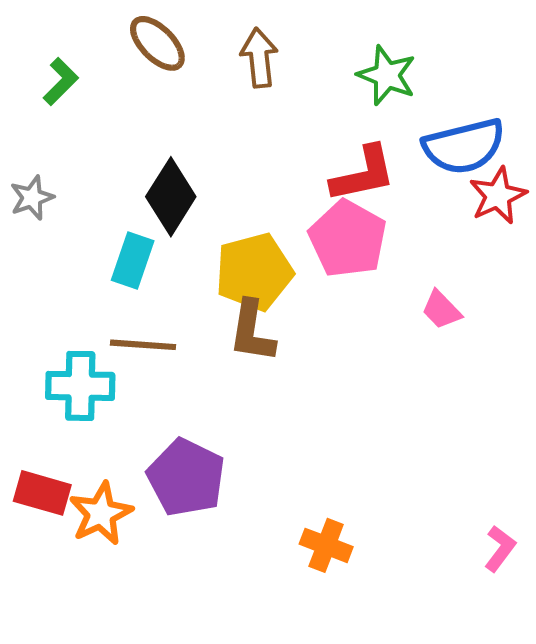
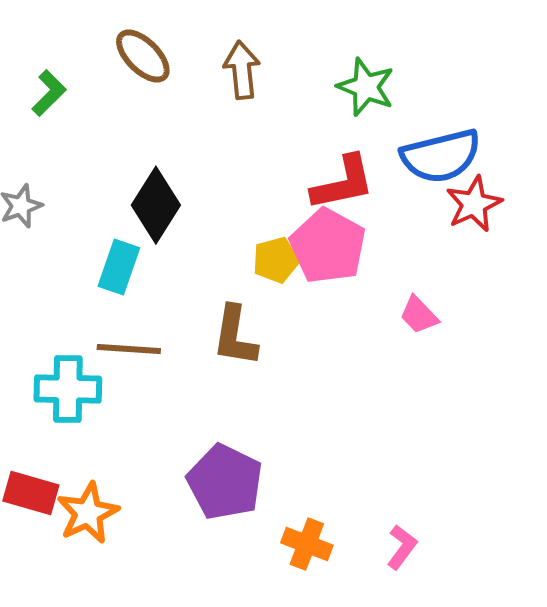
yellow pentagon: (254, 272) -> (276, 260), moved, size x0.6
purple pentagon: (186, 478) -> (225, 482), moved
pink L-shape: (500, 548) -> (402, 547), moved

